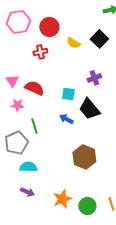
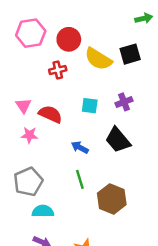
black square: (99, 39) -> (130, 54), turned 30
yellow semicircle: (73, 43) -> (98, 59), size x1.6
cyan square: (68, 94) -> (90, 106), moved
blue arrow: (66, 119) -> (80, 147), moved
green line: (34, 126) -> (80, 179), moved

